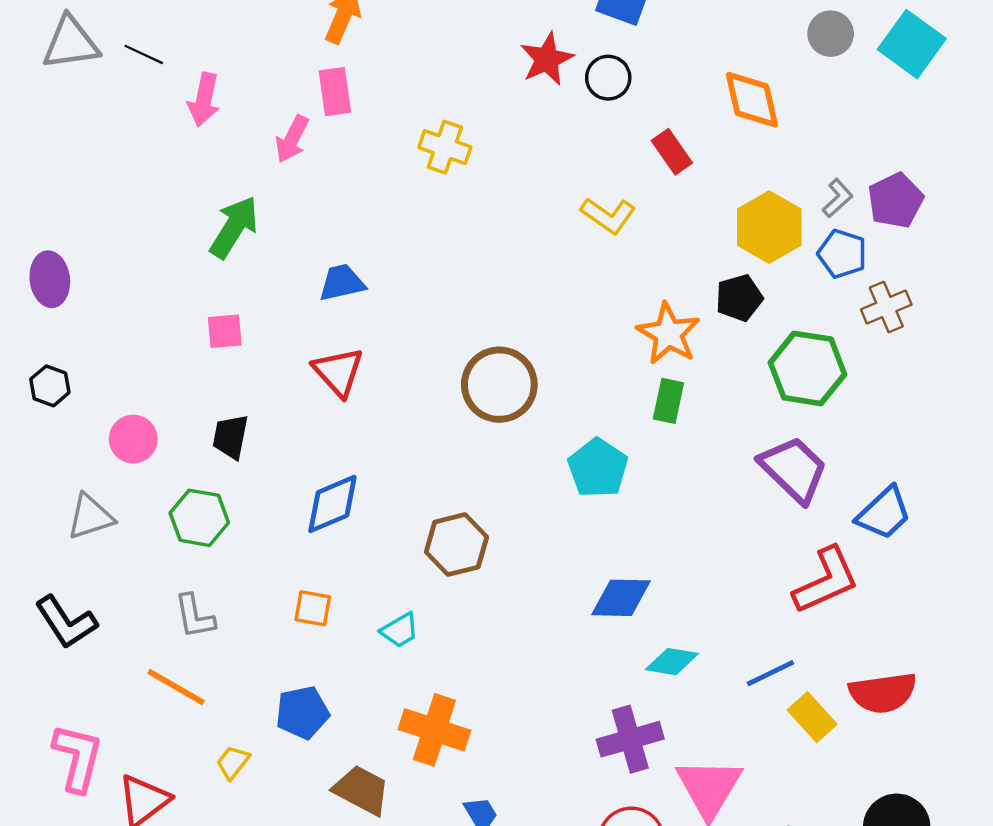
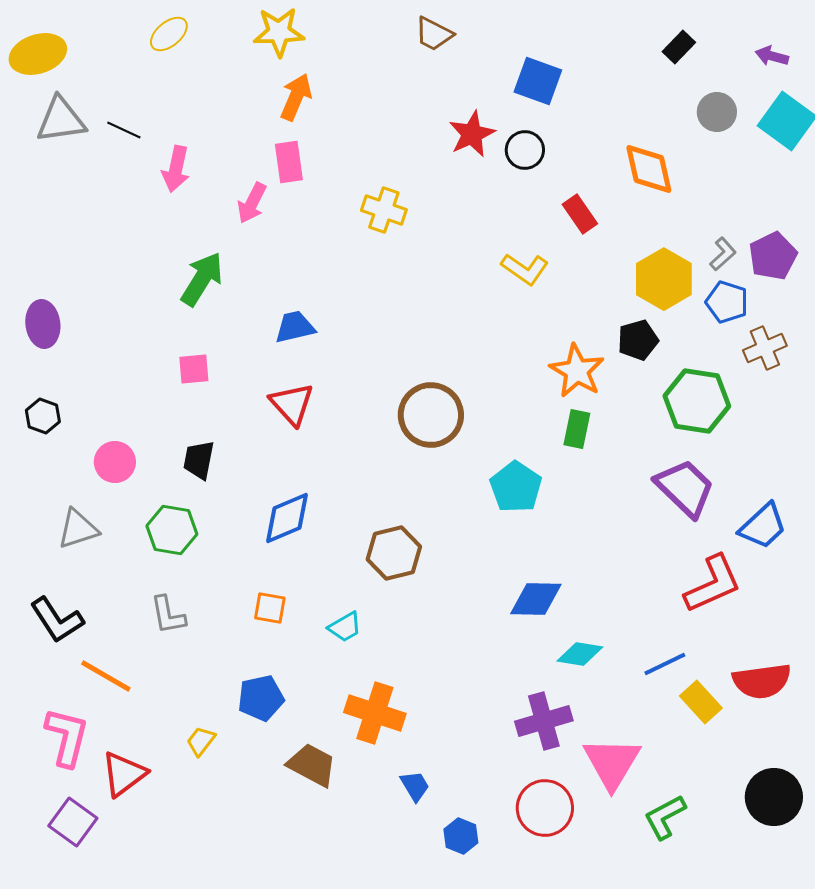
orange line: (176, 687) -> (106, 676), moved

